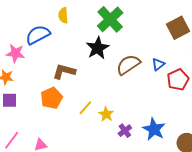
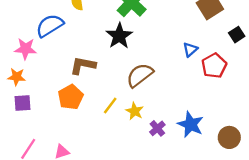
brown semicircle: (128, 65) -> (140, 75), moved

